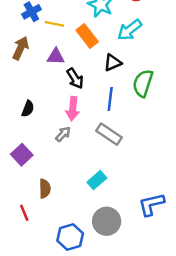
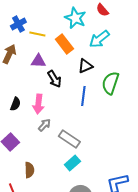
pink arrow: (73, 109) -> (38, 104), moved
gray rectangle: (109, 134) -> (69, 139), moved

